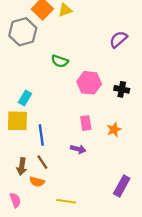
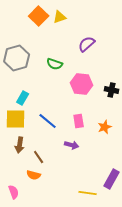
gray hexagon: (23, 32) -> (17, 58), moved
purple semicircle: (118, 39) -> (87, 44), moved
blue line: (41, 135) -> (48, 121), moved, turned -42
brown arrow: (22, 166) -> (20, 145), moved
yellow line: (66, 201) -> (88, 193), moved

